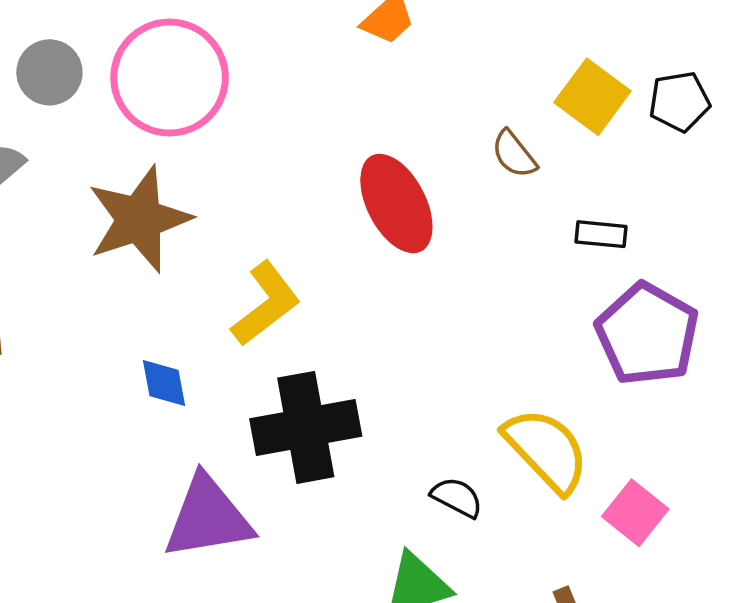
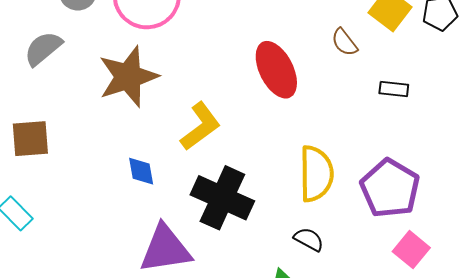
purple pentagon: (647, 334) -> (390, 188), moved
black cross: (306, 427) -> (222, 198), turned 34
yellow semicircle: (546, 450) -> (316, 174), moved, turned 42

